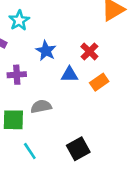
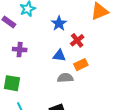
blue star: (46, 51) -> (59, 23), moved
gray semicircle: (41, 106) -> (65, 78), moved

